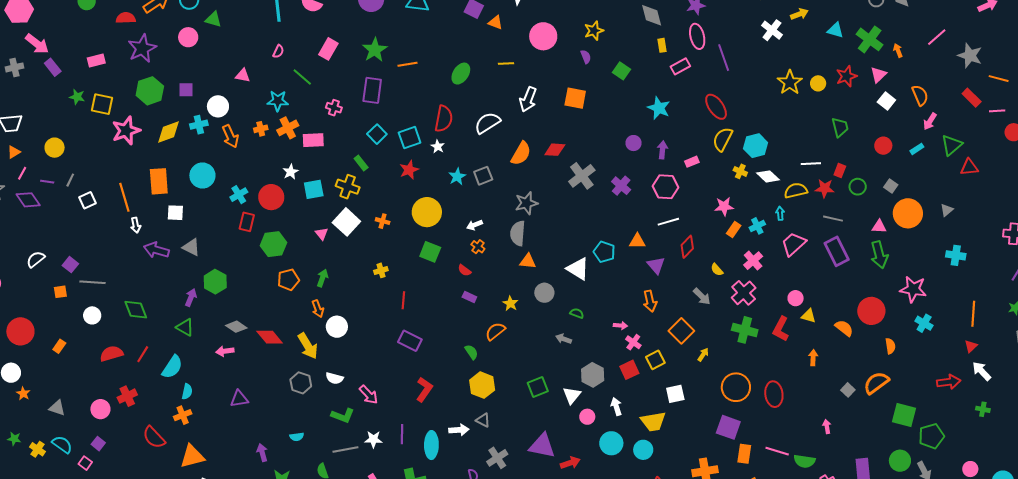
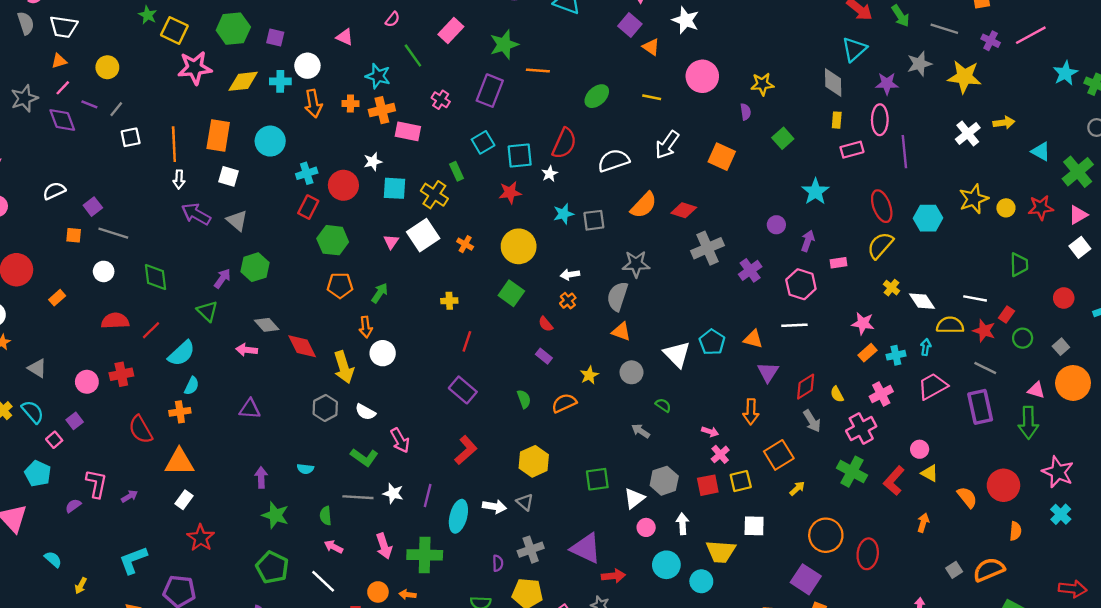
cyan hexagon: (756, 146) -> (928, 218), moved
red diamond: (687, 247) -> (806, 387), moved
green semicircle: (471, 352) -> (524, 399), moved

